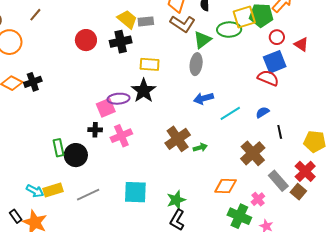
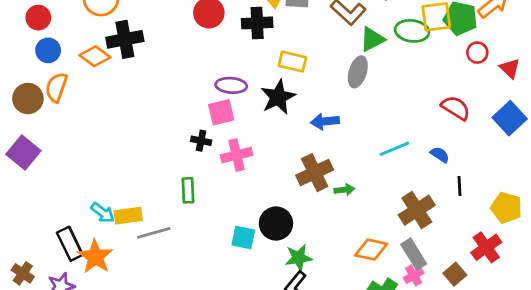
blue square: (275, 62) -> (510, 118), moved, turned -30
black cross: (33, 82) -> (125, 39), moved, size x1.4
blue arrow: (204, 98) -> (325, 121), moved
purple ellipse: (119, 99) -> (231, 85), moved
blue semicircle: (262, 112) -> (440, 155), turned 56
green rectangle: (58, 148) -> (188, 190), moved
black circle: (76, 155) -> (276, 223), moved
gray rectangle: (278, 181) -> (414, 254), moved
cyan square: (135, 192) -> (243, 238), size x0.7
brown square: (298, 192) -> (455, 274), moved
gray line: (88, 195) -> (154, 233), moved
black rectangle: (16, 216) -> (70, 244), size x1.6

